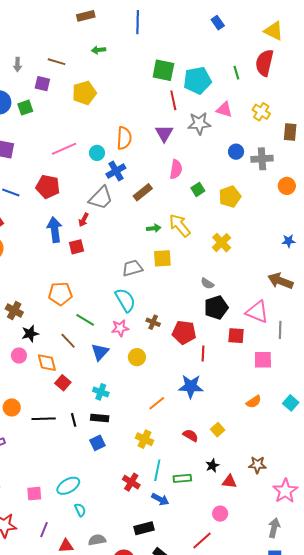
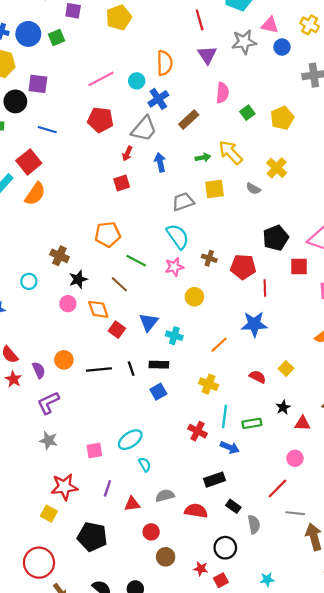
red line: (173, 100) -> (200, 20), moved
blue circle: (236, 152) -> (282, 47), moved
red pentagon: (48, 187) -> (100, 120), moved
blue arrow: (55, 230) -> (160, 162), moved, size x0.7
gray semicircle: (207, 283) -> (253, 189), moved
blue triangle: (100, 352) -> (149, 322), moved
cyan cross: (101, 392) -> (174, 336), moved

